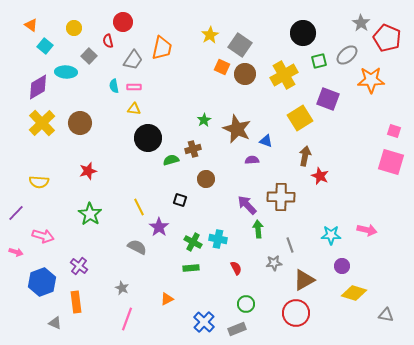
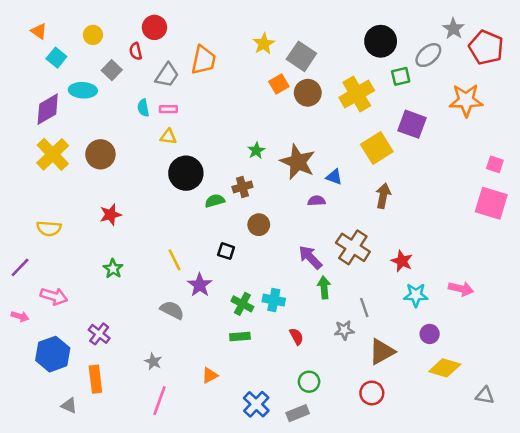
gray ellipse: (347, 55) -> (428, 55), moved
orange square: (222, 67) -> (279, 84), turned 35
red star: (320, 176) -> (402, 261), moved
brown cross: (281, 197) -> (353, 247), turned 32
green star: (90, 214) -> (113, 269), size x0.7
red circle: (296, 313) -> (372, 393), size x0.7

